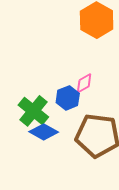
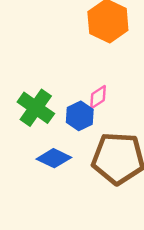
green cross: (33, 111) -> (36, 108), moved

